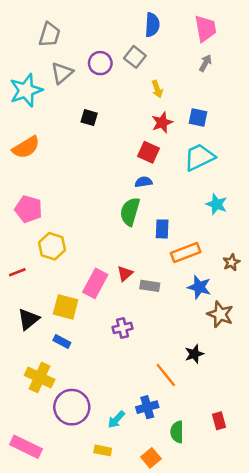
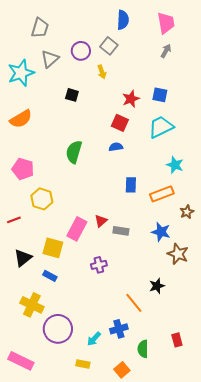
yellow arrow: (157, 89) -> (102, 72), moved
green semicircle: (130, 212) -> (74, 152), moved
orange rectangle: (186, 252) -> (162, 194), moved

